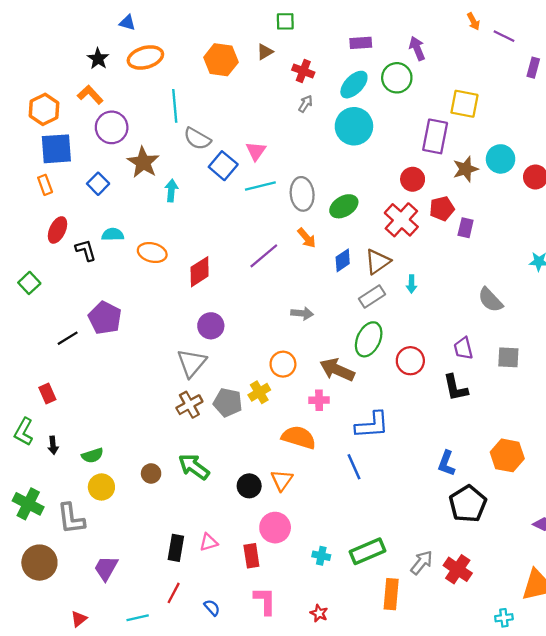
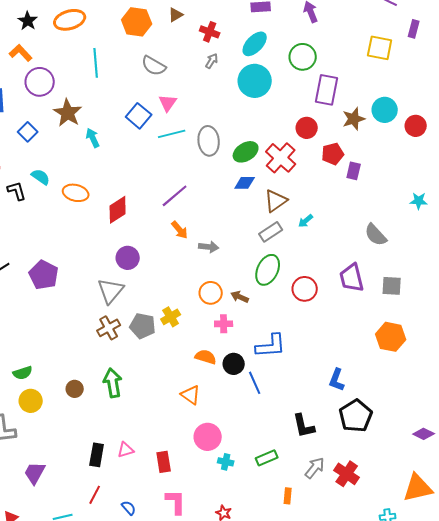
green circle: (397, 78) -> (303, 57), moved
yellow square: (464, 104) -> (380, 48), moved
gray semicircle: (197, 139) -> (154, 66), moved
cyan arrow: (171, 191) -> (93, 138), turned -30
red cross: (401, 220) -> (281, 158), moved
cyan semicircle: (113, 234) -> (41, 177), turned 36
orange arrow: (307, 238) -> (180, 230), moved
blue diamond: (343, 260) -> (245, 183), moved, turned 35
cyan arrow: (411, 284) -> (306, 221), turned 49
purple pentagon: (105, 318) -> (44, 275), moved
purple trapezoid: (463, 348) -> (352, 278), size x1.4
orange circle: (283, 364) -> (211, 293), moved
brown arrow: (337, 370) -> (240, 297), size x0.6
black L-shape: (455, 388) -> (304, 426), moved
orange semicircle: (299, 437) -> (206, 357), size x0.7
orange hexagon: (507, 455) -> (391, 337), moved
green arrow: (194, 467) -> (113, 383), turned 44
orange triangle: (282, 480) -> (191, 395), turned -30
black circle: (249, 486) -> (234, 364), moved
pink circle: (275, 528) -> (208, 437), moved
green rectangle: (368, 551) -> (267, 458), size x0.7
orange rectangle: (391, 594) -> (288, 496), size x0.6

